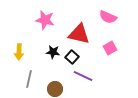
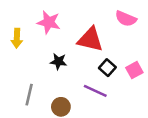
pink square: (110, 48) -> (134, 70), moved
yellow arrow: (19, 52) -> (17, 38), moved
black square: (72, 57) -> (107, 68), moved

